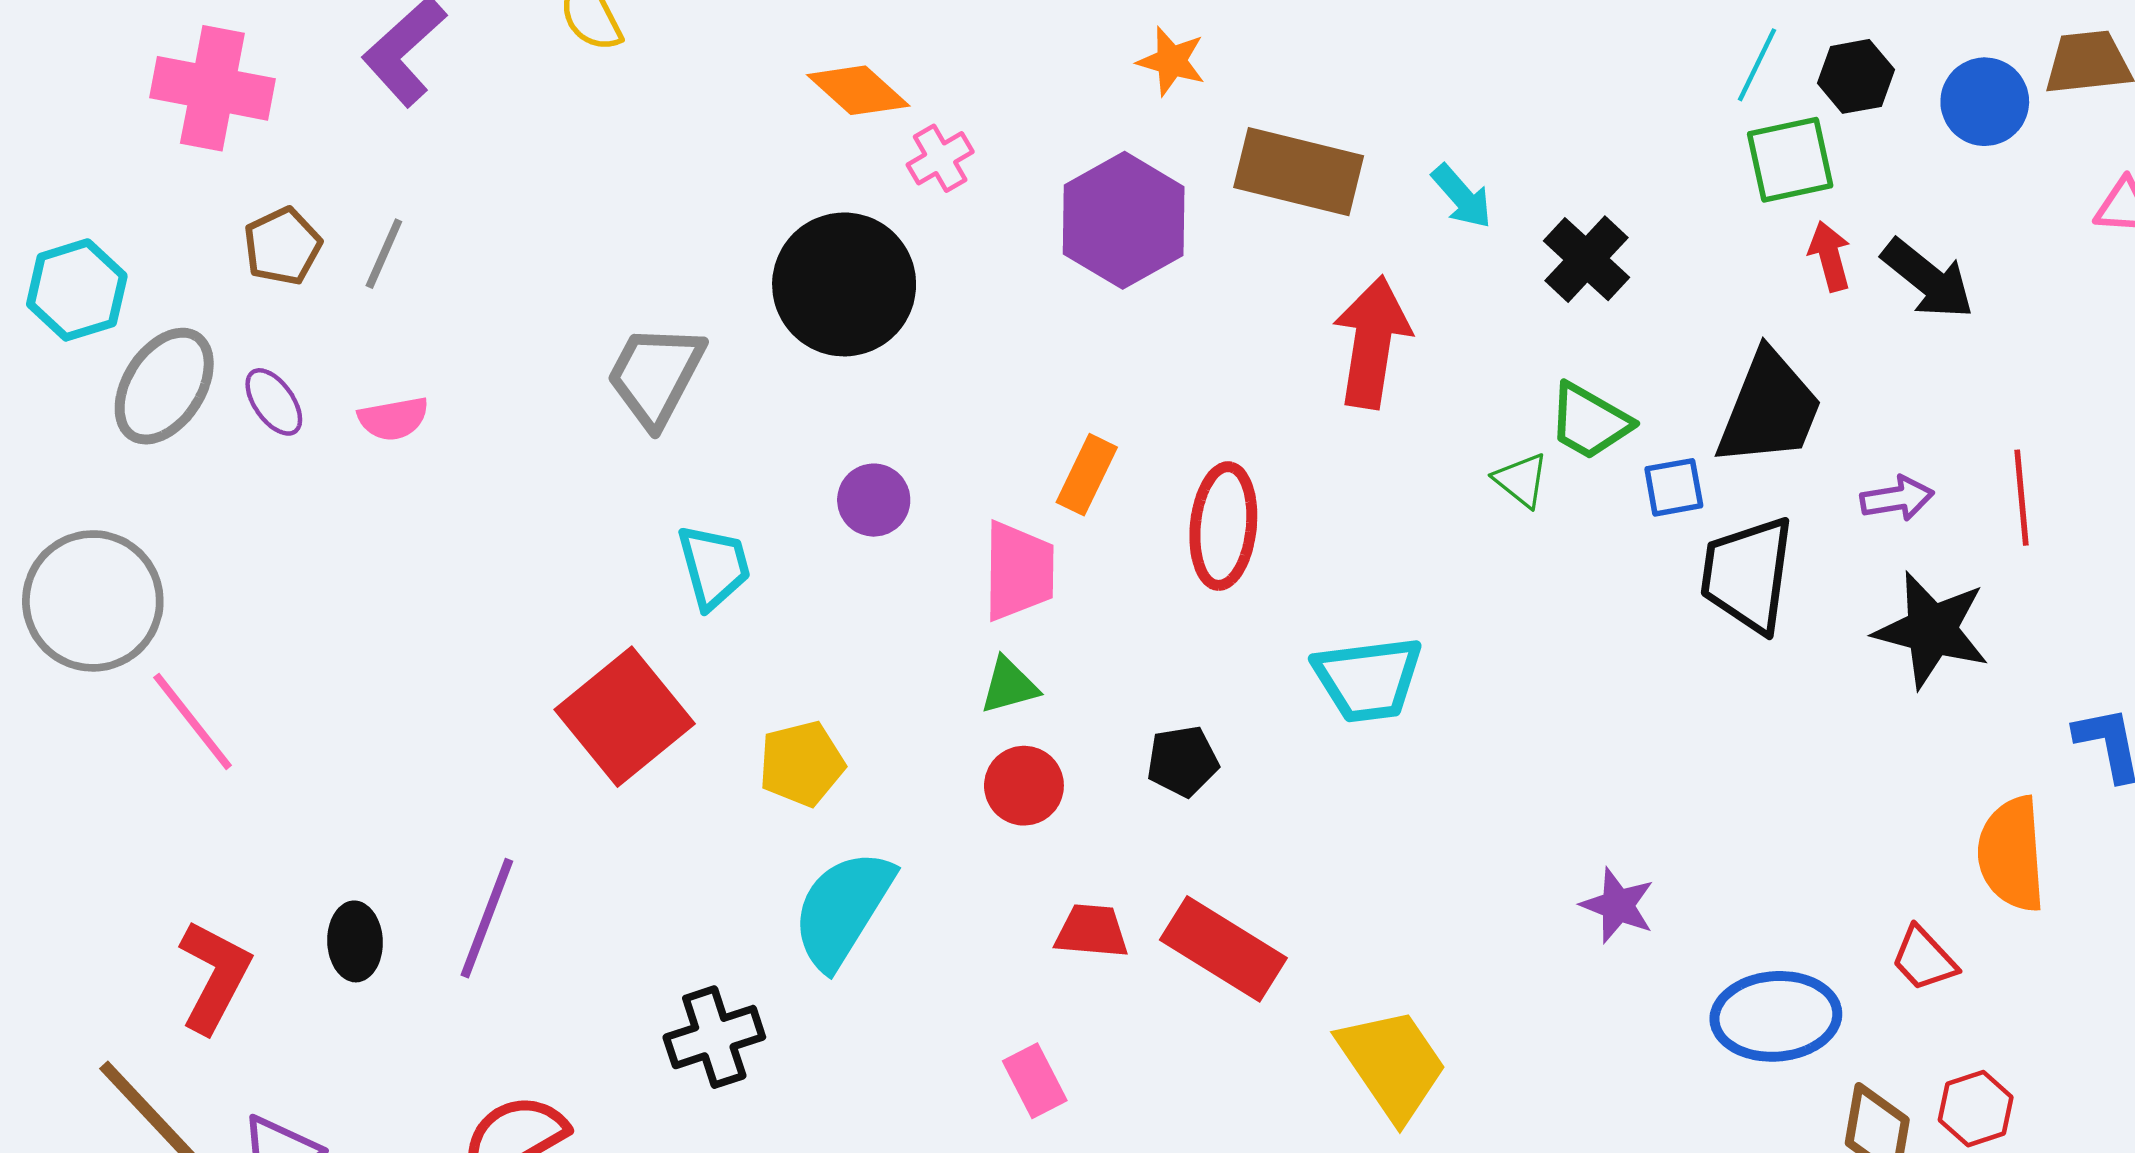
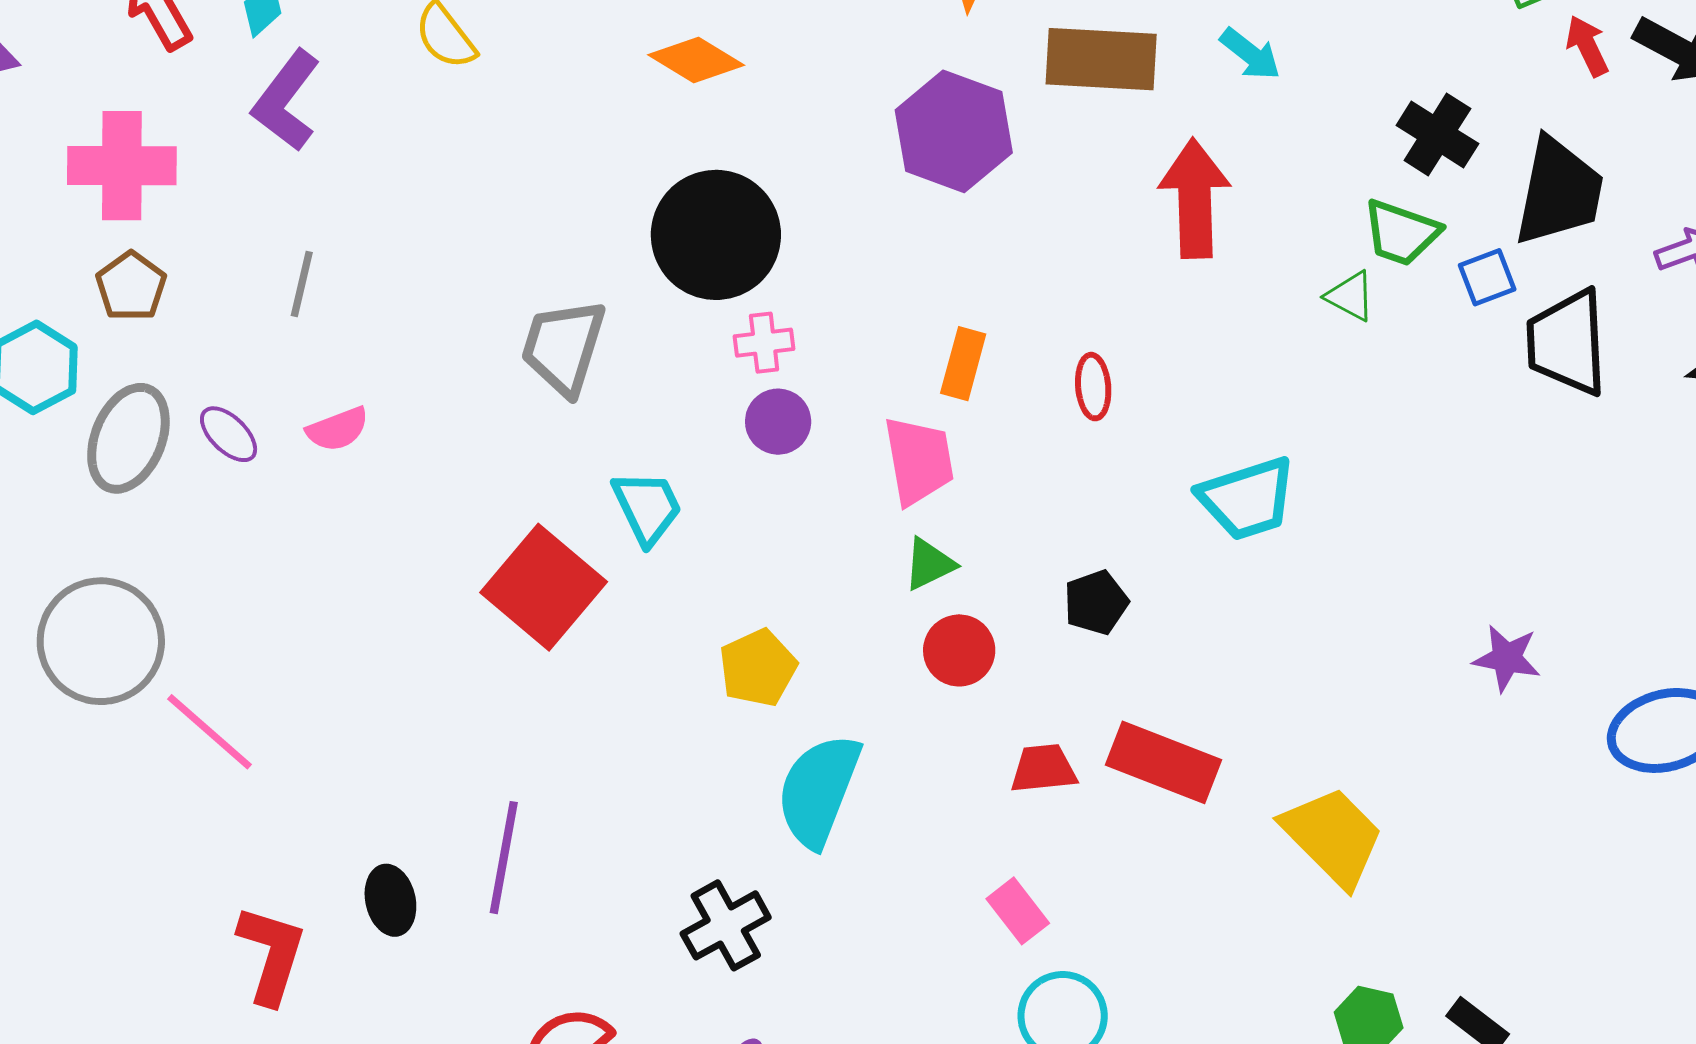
pink cross: (940, 158) -> (764, 343), moved, turned 34
brown pentagon: (282, 246) -> (131, 286), moved
black cross: (1586, 259) -> (1437, 134), moved
red ellipse: (1223, 526) -> (1093, 387), size x0.6
red square: (625, 717) -> (544, 587), moved

